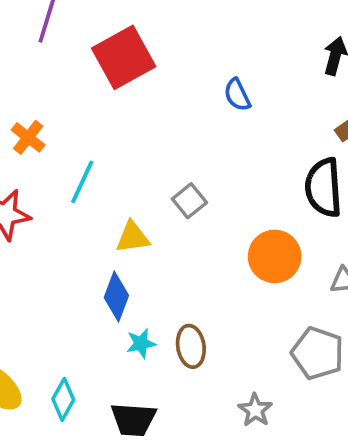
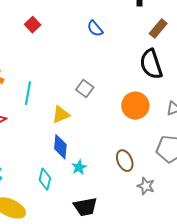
red square: (124, 57) -> (33, 25), size x0.5
brown ellipse: (191, 346) -> (125, 161), moved
cyan diamond: (63, 399) -> (45, 179), moved

